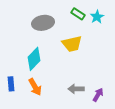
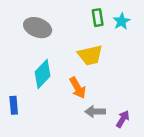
green rectangle: (78, 14) -> (98, 18), turned 48
gray ellipse: (43, 23) -> (38, 28), moved, turned 30
orange arrow: (35, 87) -> (78, 88), moved

